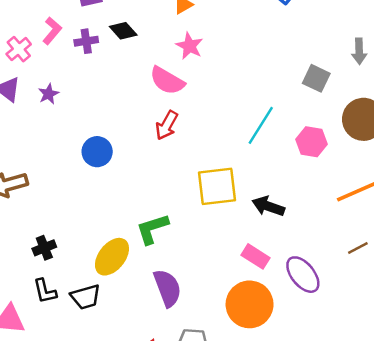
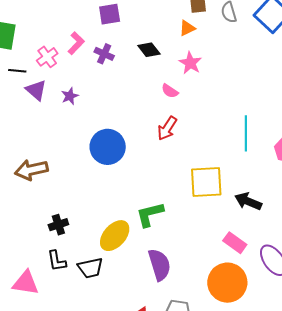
black diamond: (123, 31) -> (149, 50), moved
purple cross: (86, 41) -> (104, 54), turned 30
pink semicircle: (167, 81) -> (170, 91), size x0.6
cyan line: (261, 125) -> (246, 133), turned -36
blue circle: (97, 152) -> (108, 147), size x1.4

